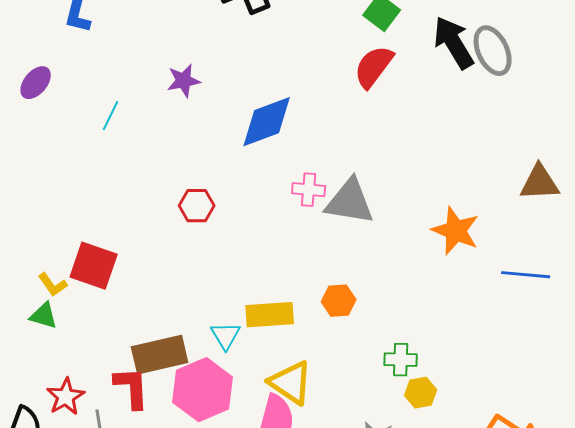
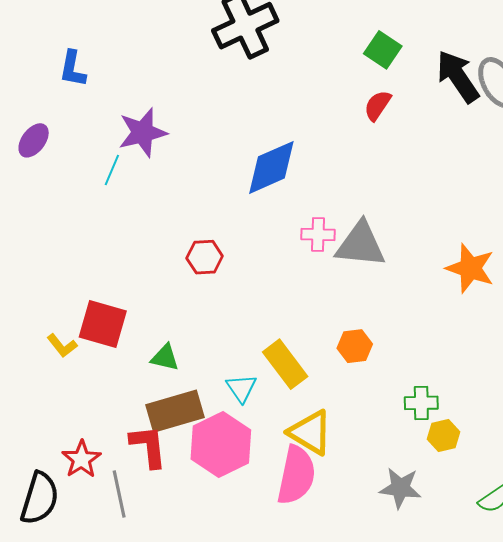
red semicircle: (374, 67) -> (378, 105), size x0.7
purple star: (184, 81) -> (143, 132), moved, size x1.4
yellow rectangle: (270, 315) -> (285, 364), turned 60
green triangle: (44, 316) -> (165, 357), moved

